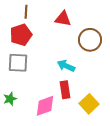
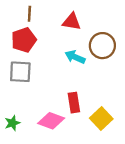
cyan arrow: (66, 66) -> (75, 57), moved
green star: (10, 99) -> (12, 123), moved
pink diamond: (45, 106) -> (51, 121), turned 40

